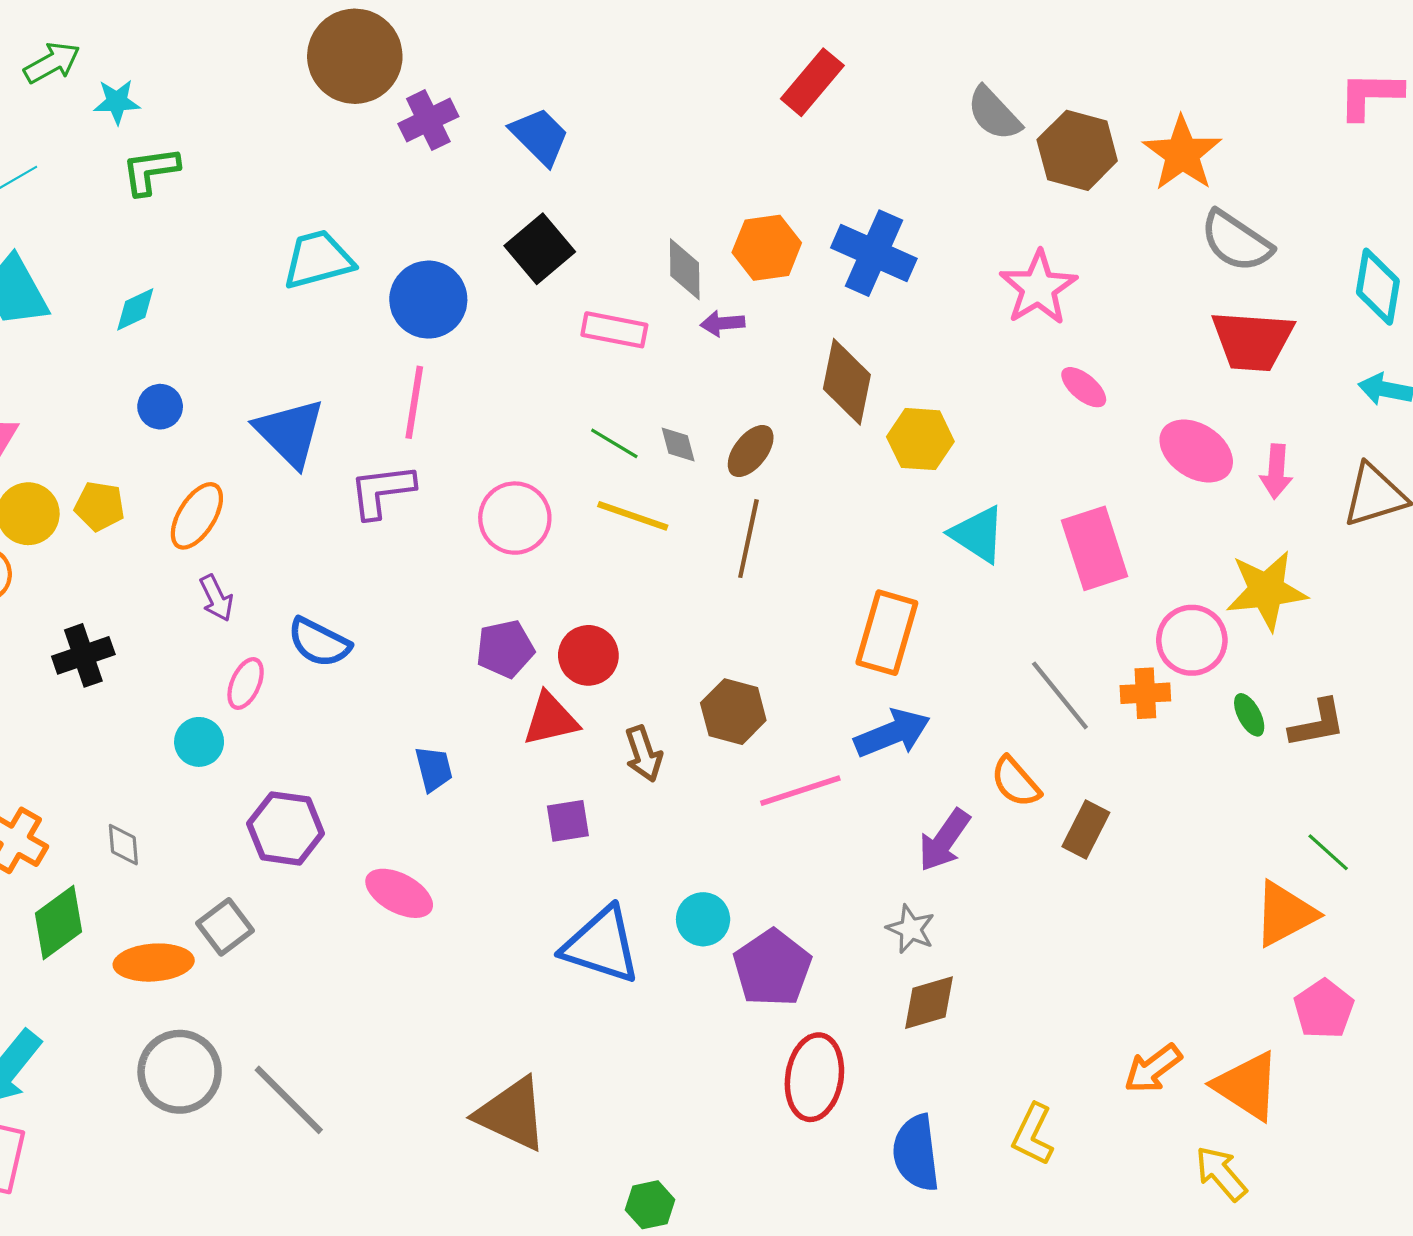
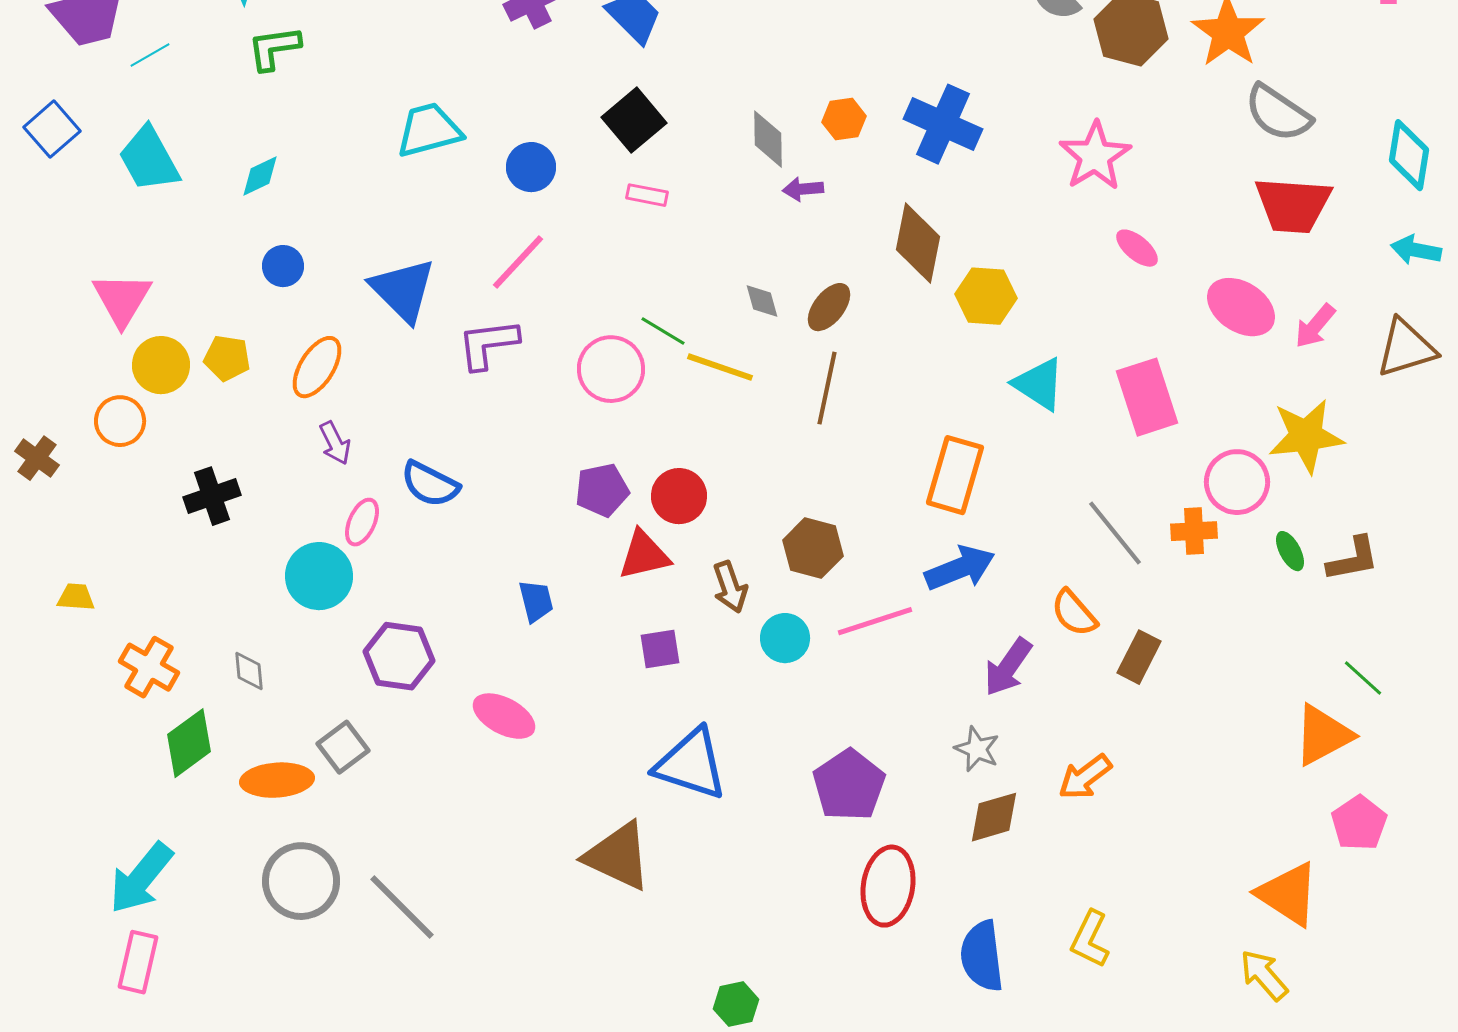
orange hexagon: (767, 248) -> (844, 119), size x0.7
blue circle: (428, 300) -> (531, 167), size x0.7
pink rectangle: (614, 330) -> (647, 195), moved, size x0.7
pink line: (414, 402) -> (518, 262), turned 34
green line: (614, 443) -> (663, 331), moved
pink arrow: (1276, 472) -> (1315, 326), turned 36
cyan circle: (199, 742) -> (319, 576), size x1.5
cyan circle: (703, 919) -> (785, 638), moved
orange arrow: (1153, 1069) -> (1085, 777), moved
brown triangle: (512, 1114) -> (618, 856), moved

